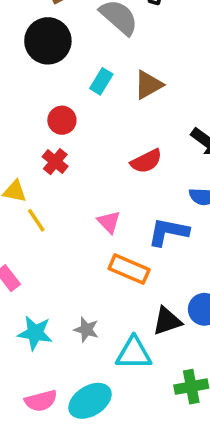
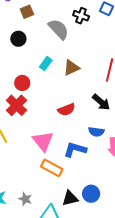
black circle: (48, 41) -> (18, 39), size x0.6
red cross: (55, 162) -> (17, 105), size x1.5
pink triangle: (109, 222) -> (43, 141), size x1.6

